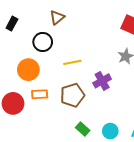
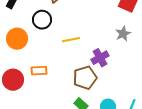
orange circle: (28, 70) -> (17, 39), moved
brown pentagon: (72, 95) -> (85, 78), moved

